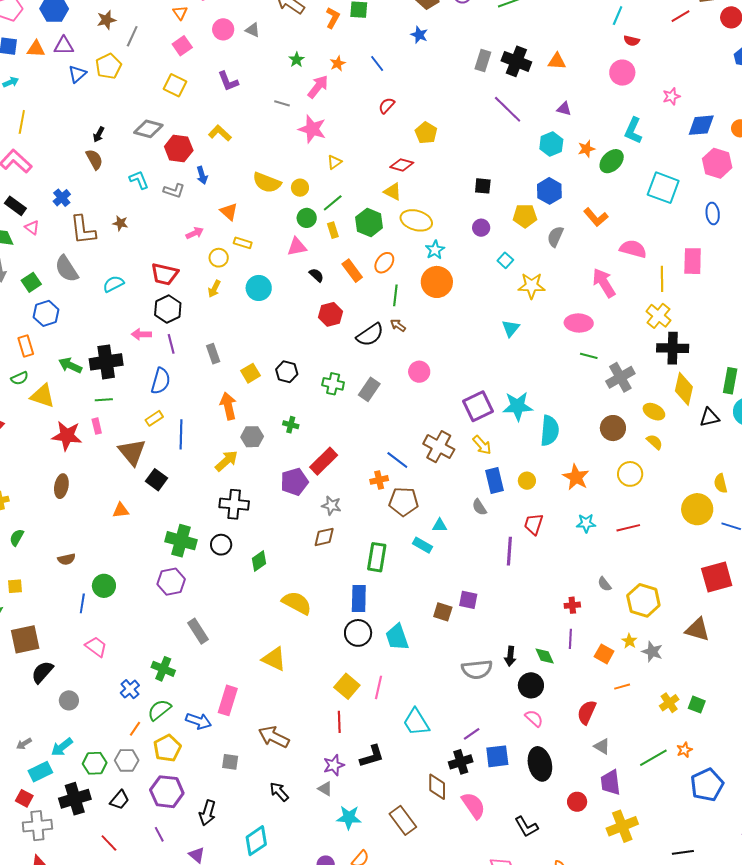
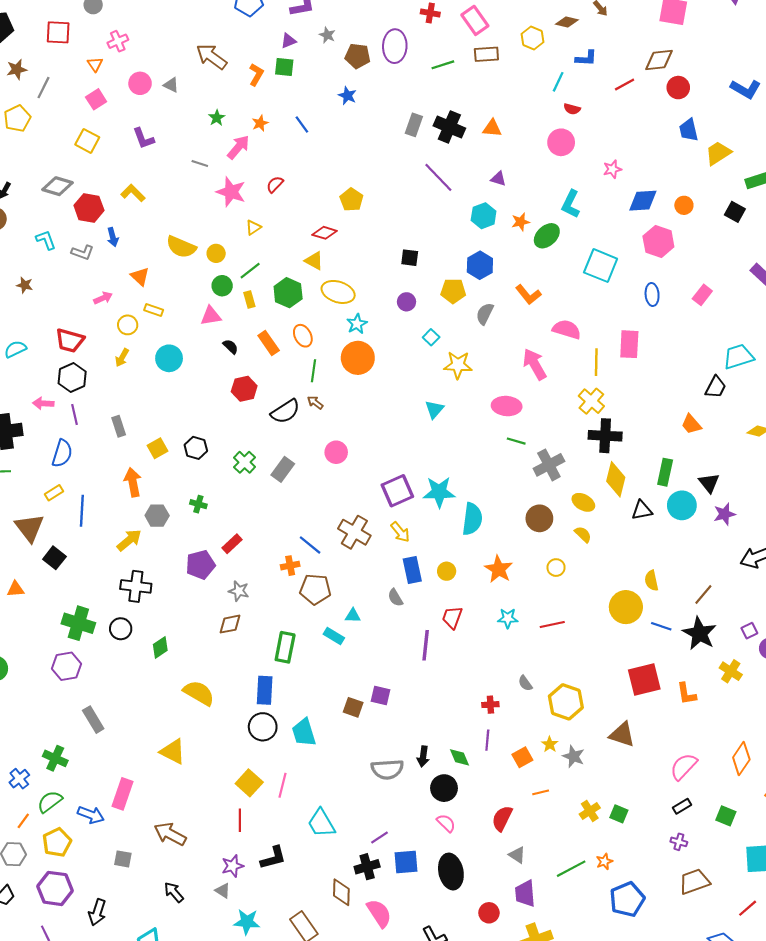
red semicircle: (387, 106) -> (275, 184), moved
orange ellipse: (384, 263) -> (303, 336), turned -65
green cross: (333, 384) -> (245, 462), turned 30
red rectangle: (324, 461) -> (232, 544), size x0.7
yellow circle: (630, 474) -> (556, 568), size x0.7
orange square: (604, 654) -> (522, 757), turned 30

